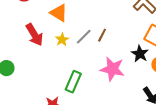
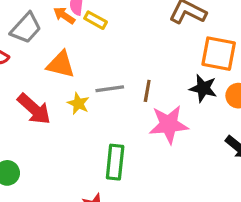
brown line: (102, 35) -> (147, 91), moved
gray line: (84, 37) -> (110, 89), turned 54

